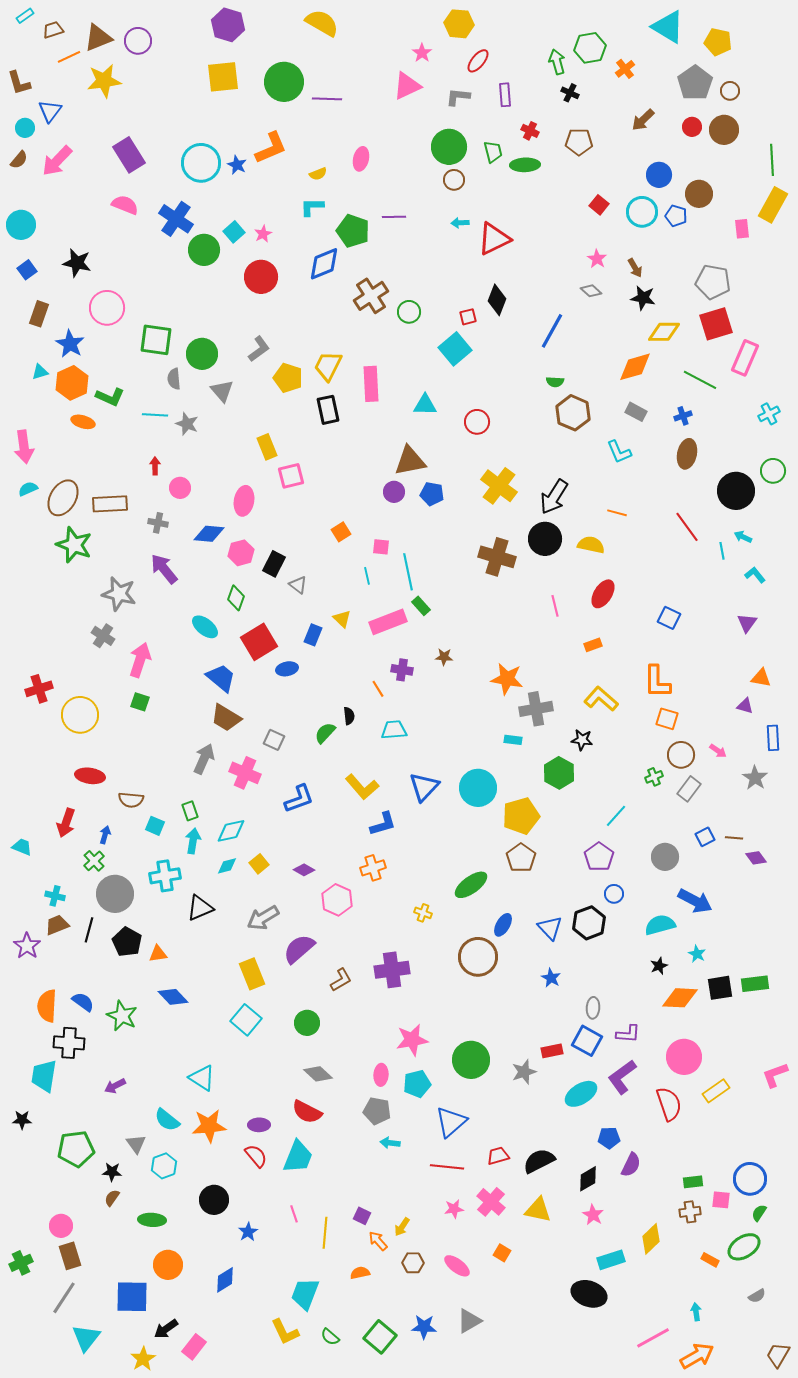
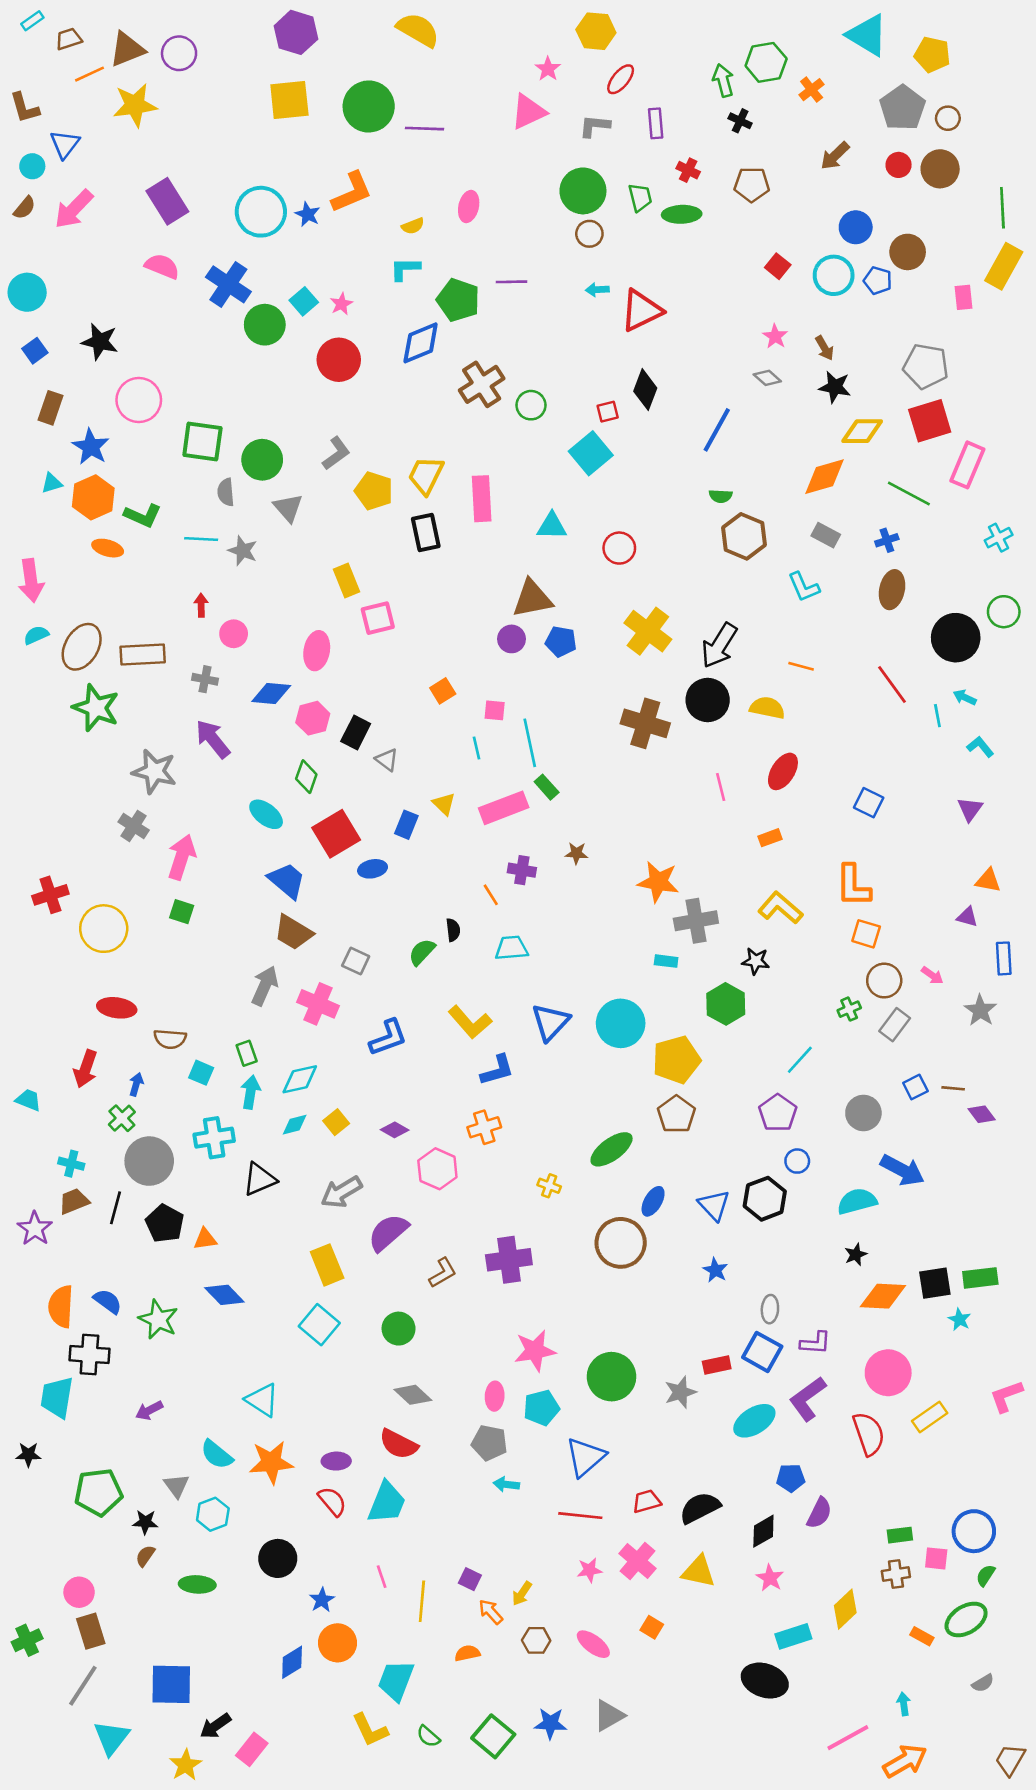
cyan star: (697, 954) -> (960, 1319), moved
orange circle: (168, 1265) -> (337, 1643), moved

